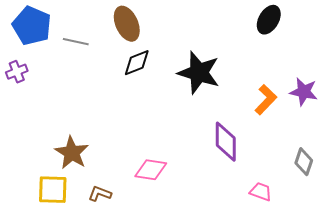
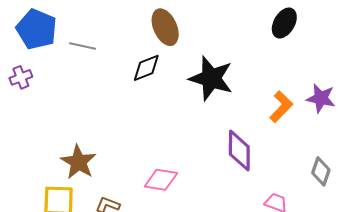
brown ellipse: (127, 24) -> (165, 27), moved

